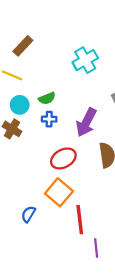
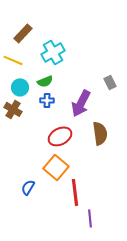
cyan cross: (85, 60) -> (53, 52), moved

